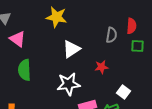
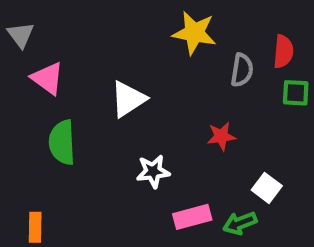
yellow star: (56, 17) -> (194, 33), moved
white triangle: (71, 49) -> (128, 99), moved
white star: (68, 84) -> (153, 171), size x0.7

